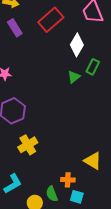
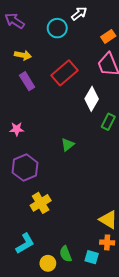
green triangle: (74, 77) -> (68, 145), moved
orange cross: (68, 180) -> (107, 242), moved

